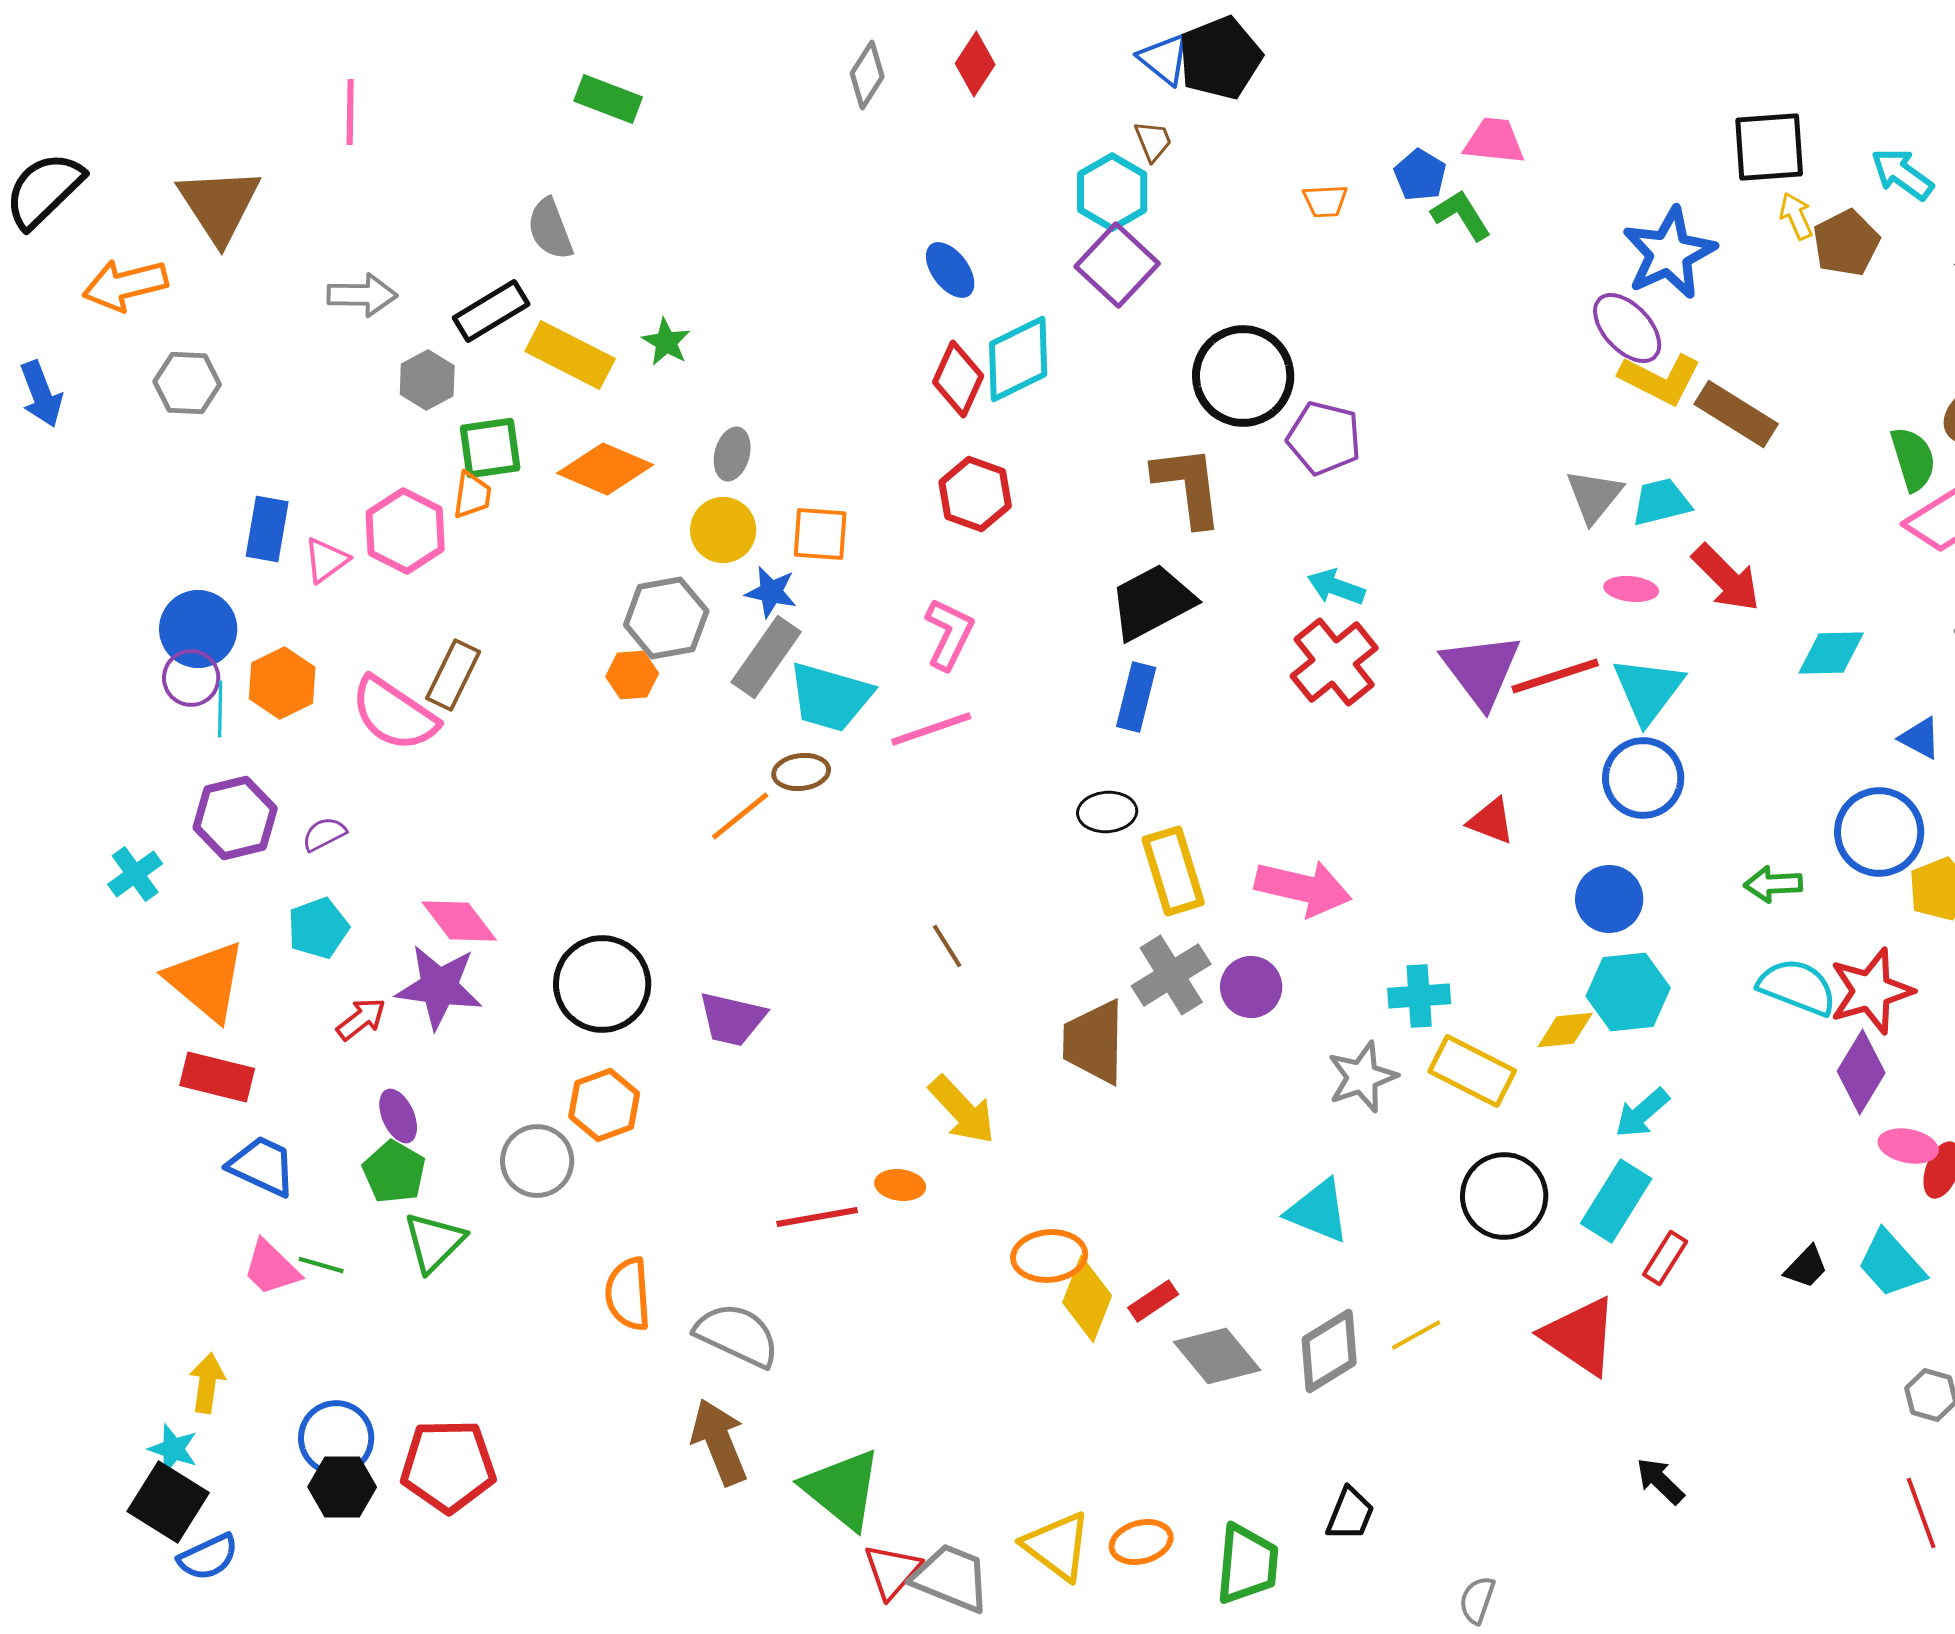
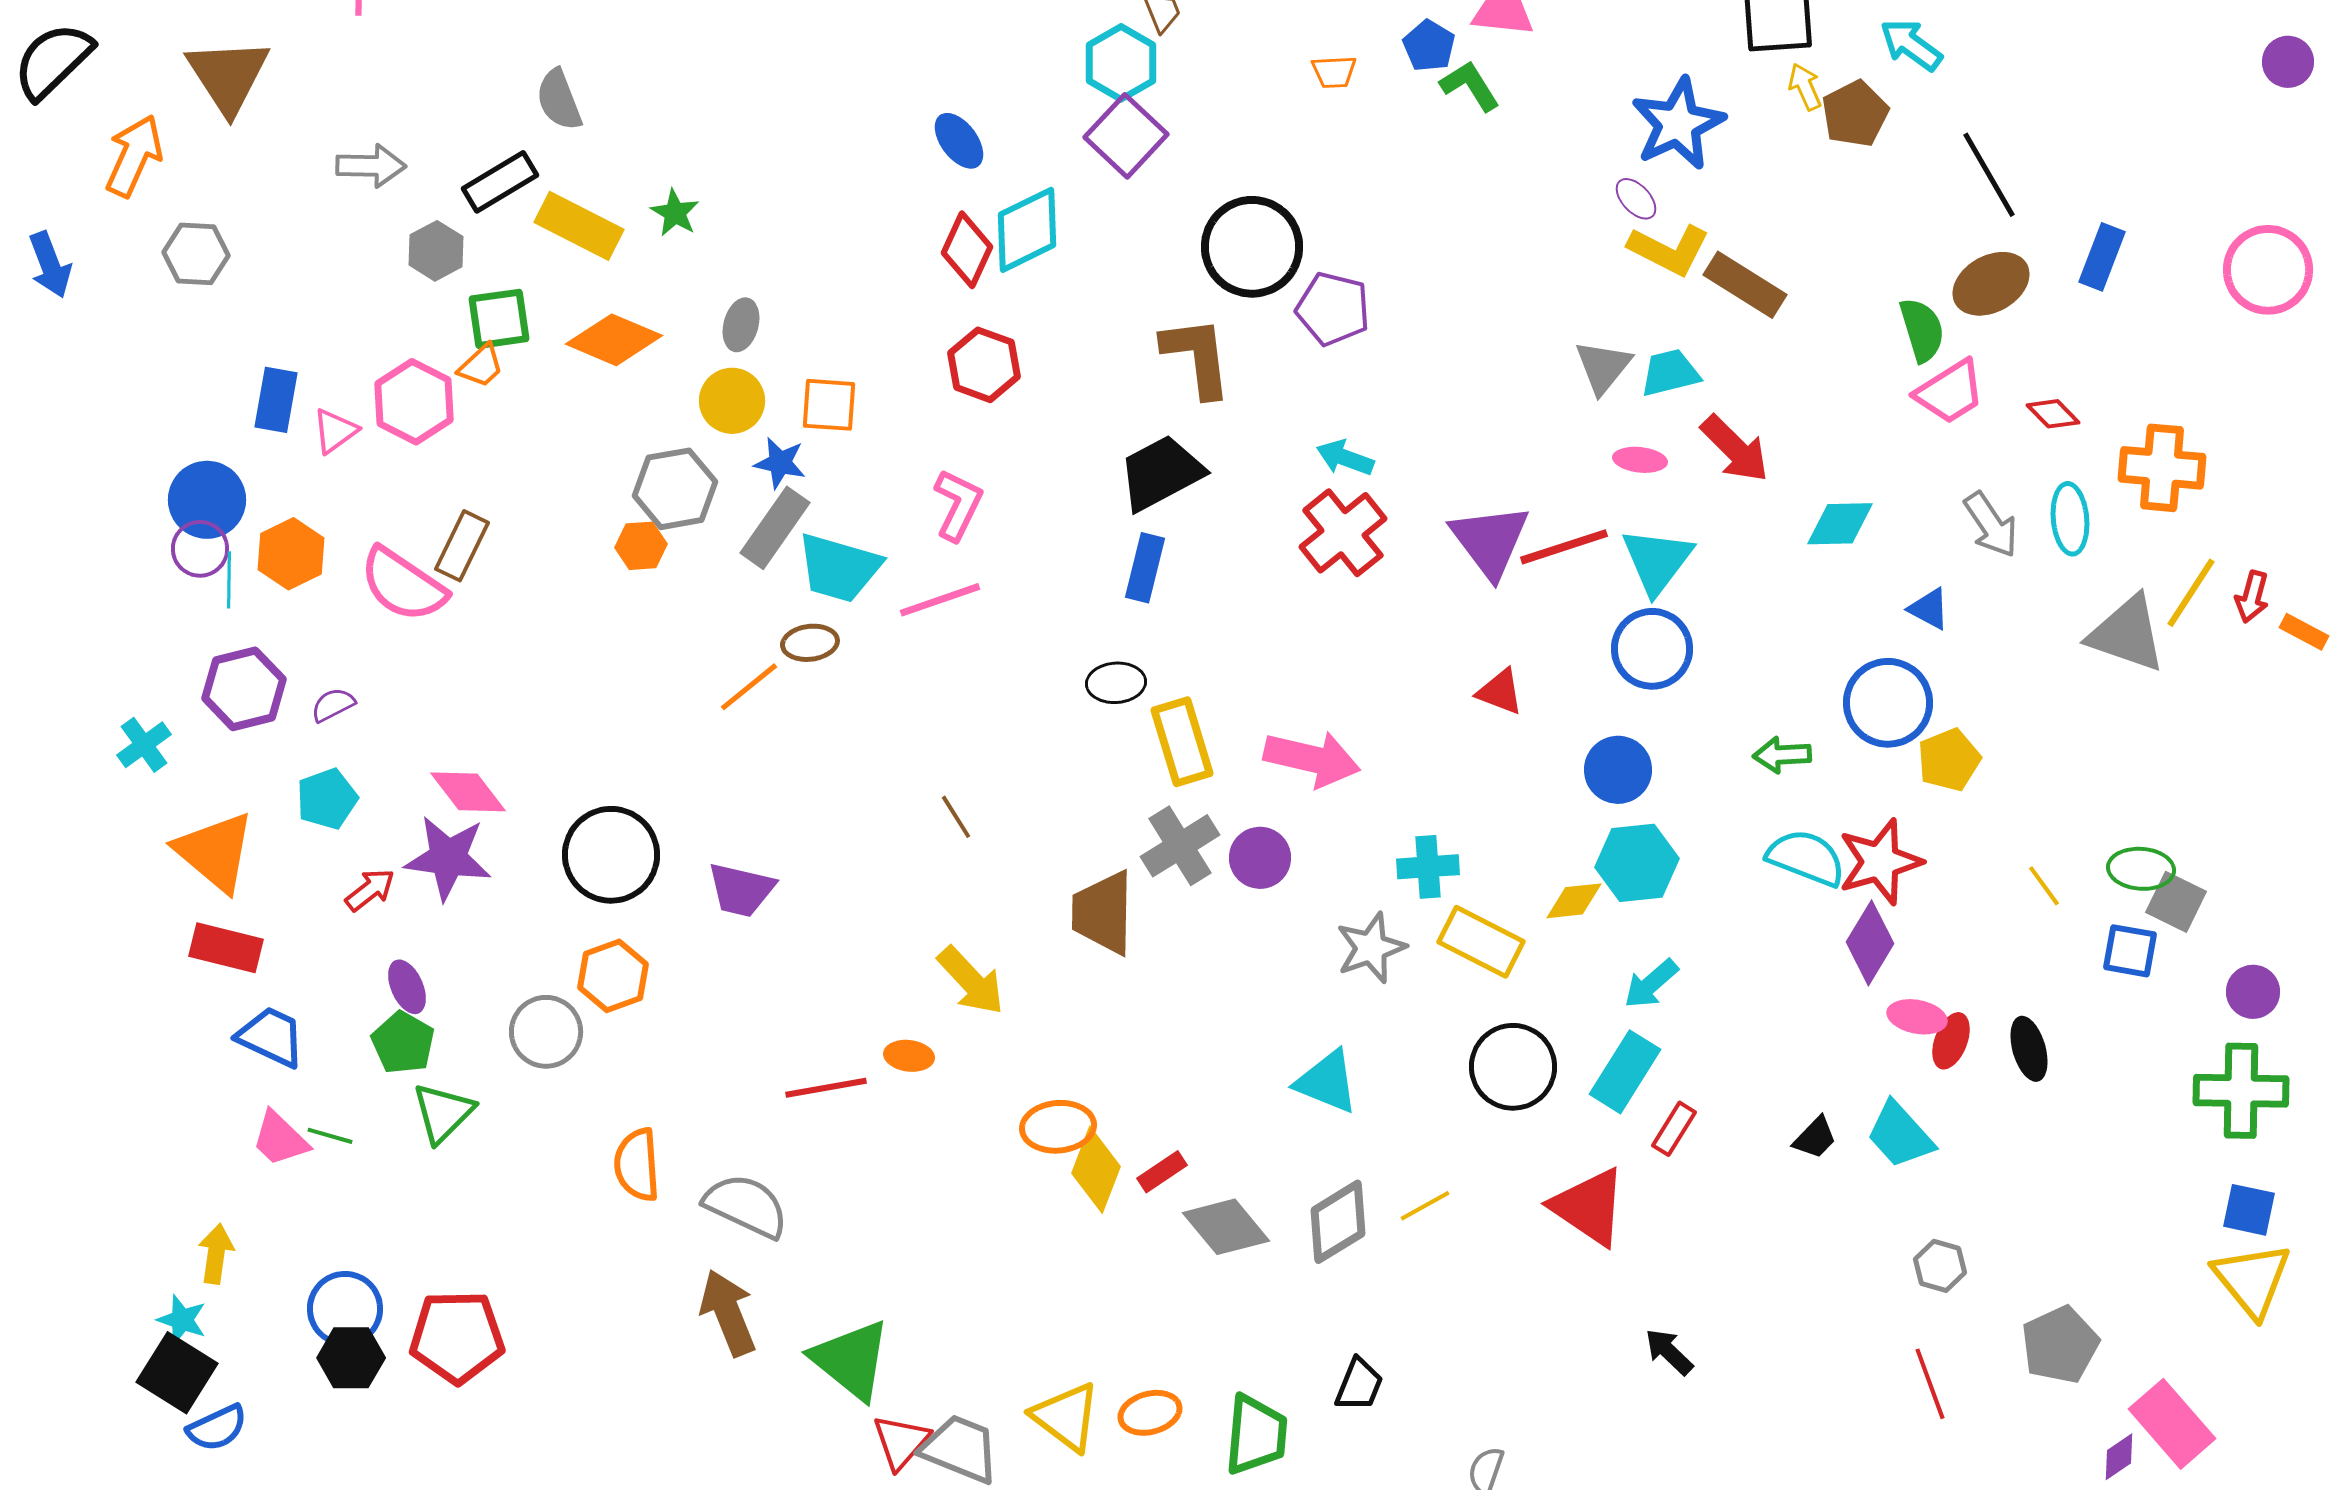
orange arrow: (125, 285) -> (134, 156), turned 128
purple ellipse: (1627, 328) -> (1636, 199), size x0.6
orange trapezoid: (472, 495) -> (481, 366), turned 39

